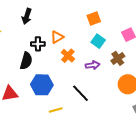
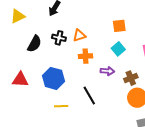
orange cross: (68, 56) -> (86, 56), turned 32
brown cross: (118, 58) -> (131, 78), moved
black semicircle: (26, 61) -> (34, 44), moved

